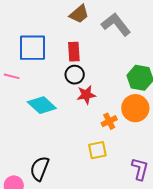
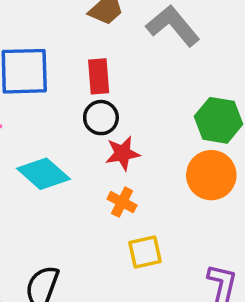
orange cross: (109, 121) -> (122, 202), moved, turned -35

